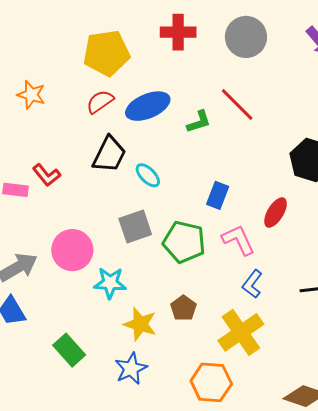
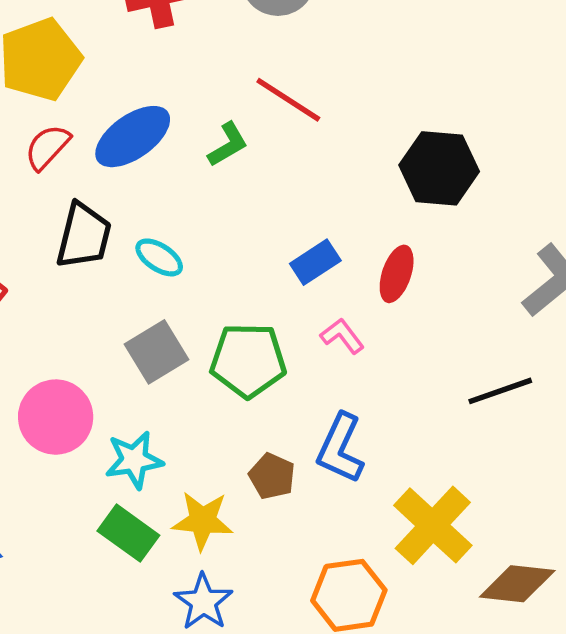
blue rectangle: (218, 195) -> (315, 262), moved, turned 48
pink L-shape: (238, 240) -> (342, 336), size x0.7
blue L-shape: (252, 284) -> (340, 448), moved, size x1.4
yellow cross: (241, 332) -> (433, 525), moved
green rectangle: (69, 350) -> (128, 533), moved

